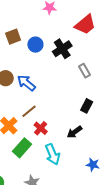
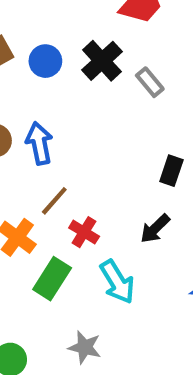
gray rectangle: (85, 71) -> (150, 82), moved
blue arrow: (26, 83) -> (39, 143), turned 48

